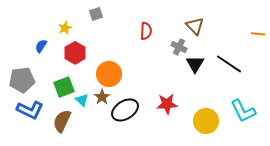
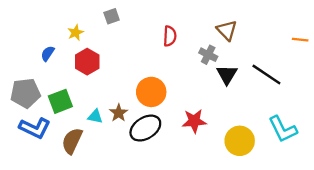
orange circle: (109, 74) -> (151, 92), moved
green square: (64, 87) -> (60, 101), moved
cyan triangle: (82, 100) -> (95, 116), turned -32

